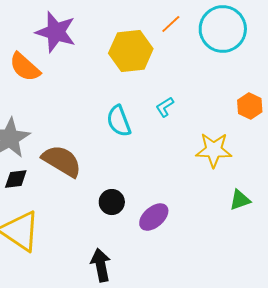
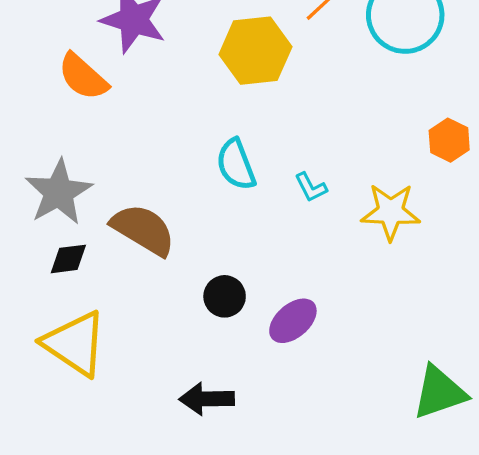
cyan L-shape: (165, 107) -> (311, 187), moved, turned -85
green triangle: (240, 200) -> (439, 392), moved, size x1.6
black arrow: (101, 265) -> (207, 399), turned -80

